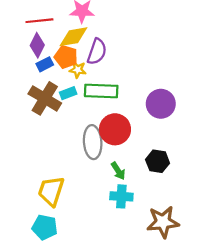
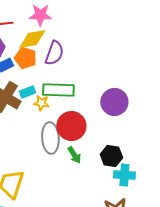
yellow star: (78, 70) -> (41, 103), moved
green arrow: (118, 171) -> (74, 155), moved
cyan cross: (121, 196) -> (124, 175), moved

